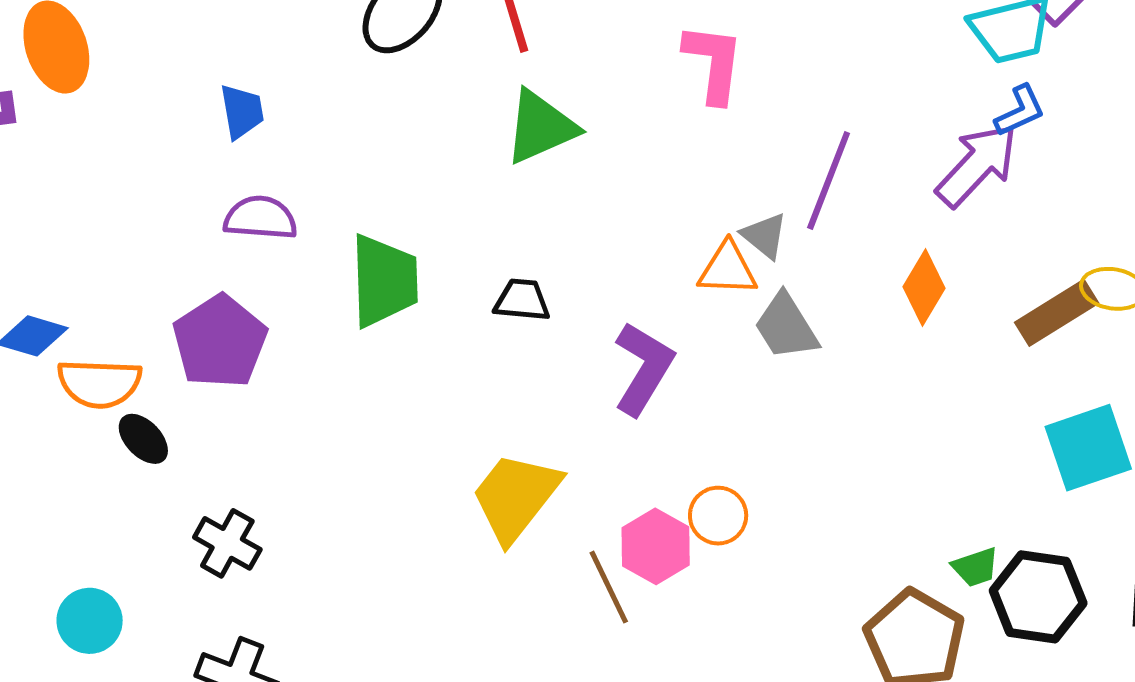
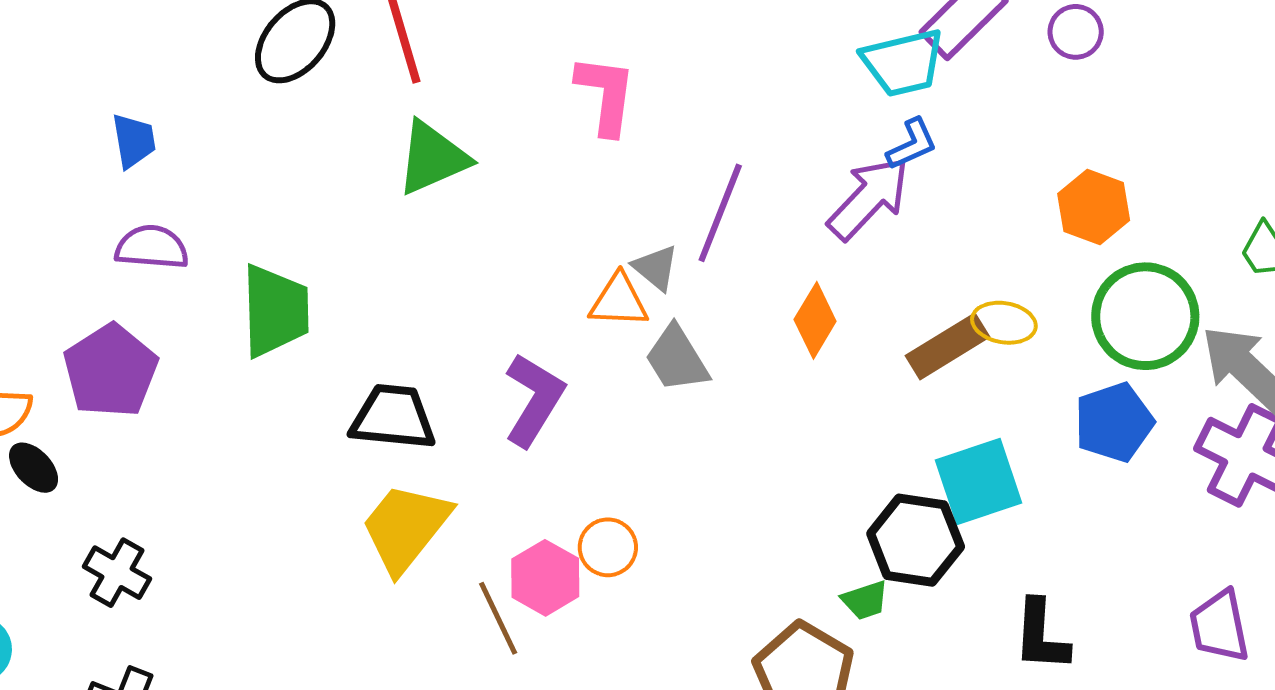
black trapezoid: (522, 300) -> (393, 417), moved, size x1.5
black hexagon: (1038, 597) -> (916, 540), moved

